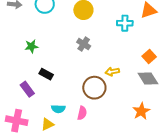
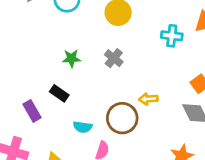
green star: (31, 46) -> (71, 58), moved
cyan semicircle: (58, 109) -> (83, 127), moved

